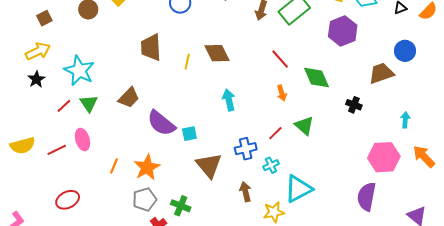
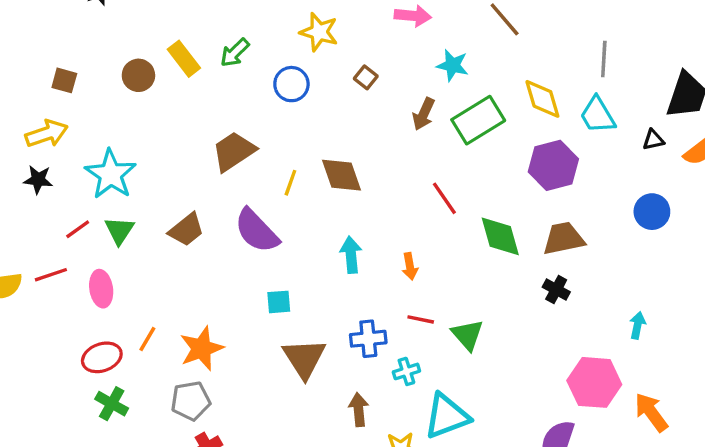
brown square: (44, 18) -> (64, 80), turned 35
brown trapezoid: (151, 47) -> (234, 151), turned 52
brown trapezoid: (381, 73) -> (564, 238), moved
black star: (36, 79) -> (38, 180), turned 30
orange arrow: (282, 93) -> (410, 266), moved
purple semicircle: (161, 123) -> (257, 231), moved
green triangle: (304, 126) -> (467, 335), moved
red line: (275, 133) -> (421, 319), turned 49
red line: (57, 150) -> (51, 275), moved
orange arrow: (424, 157) -> (651, 412), moved
red ellipse: (68, 200) -> (102, 357), moved
green cross: (181, 206) -> (112, 404), moved

